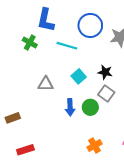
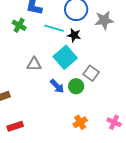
black star: (105, 72) -> (74, 35), moved
cyan square: (79, 76) -> (65, 57), size x1.6
blue arrow: (70, 107) -> (57, 86), turned -42

